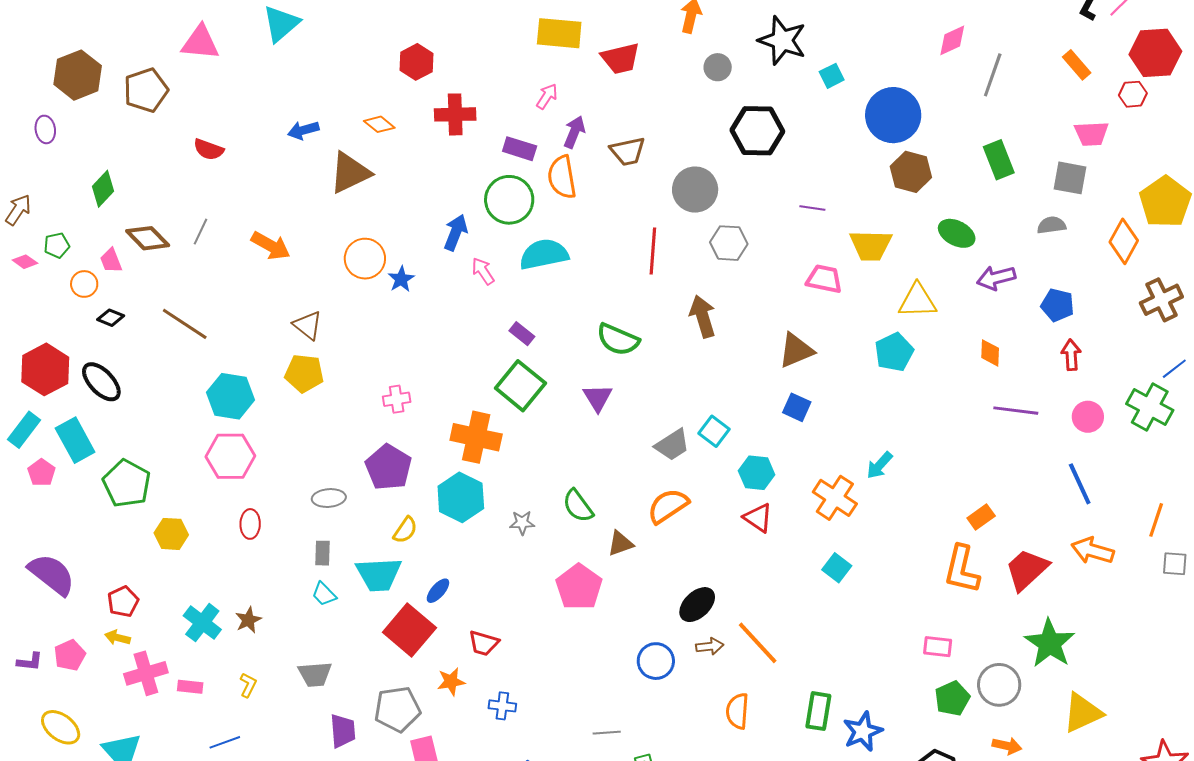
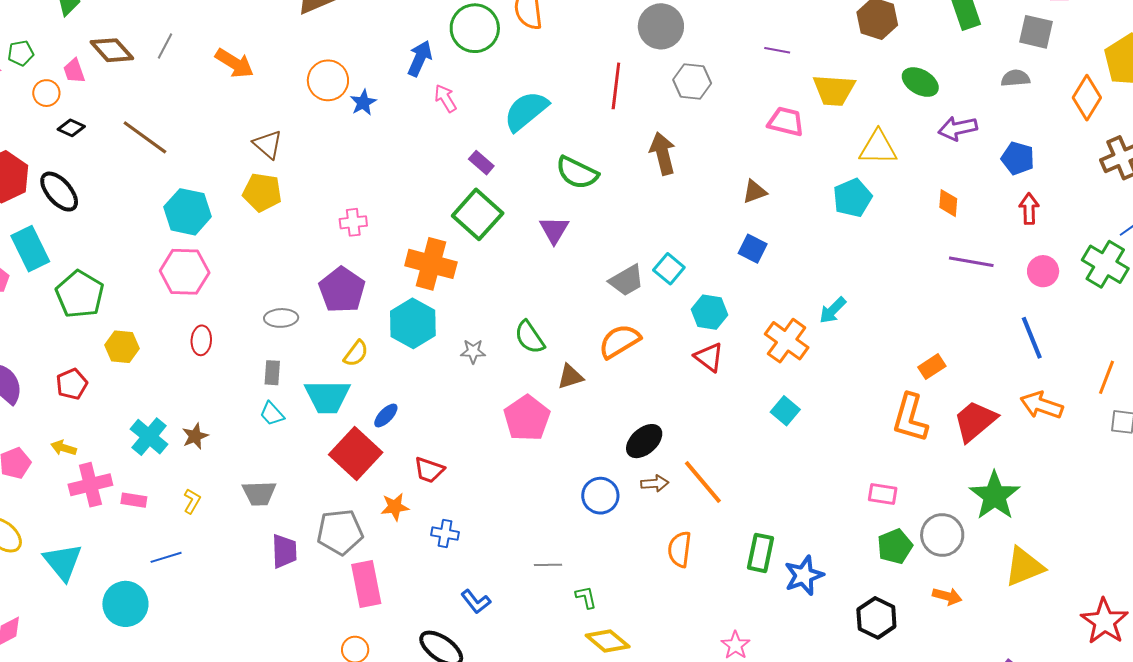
cyan semicircle: (544, 254) -> (526, 111), moved, turned -30
brown triangle: (796, 350) -> (755, 192), size x0.7
red pentagon: (123, 602) -> (72, 384), moved

